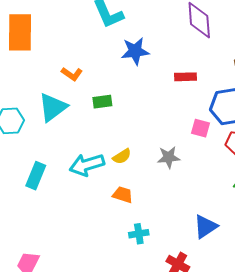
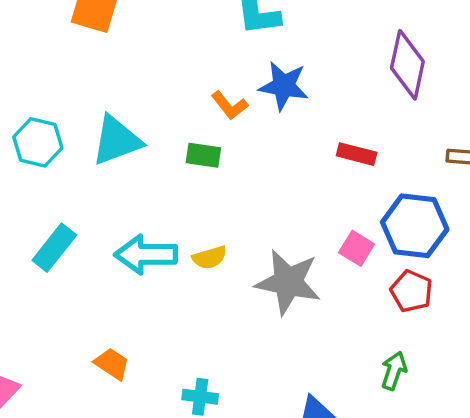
orange L-shape: (72, 74) -> (230, 105), moved
gray star: (169, 157) -> (288, 282), size x1.6
orange trapezoid: (123, 195) -> (112, 364), moved

